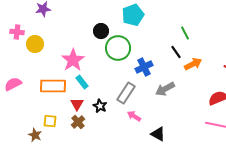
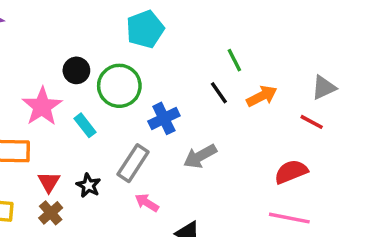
black circle: (101, 31) -> (76, 70), moved
orange arrow: (193, 64) -> (262, 96), moved
cyan rectangle: (82, 82) -> (85, 125), moved

